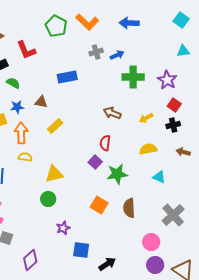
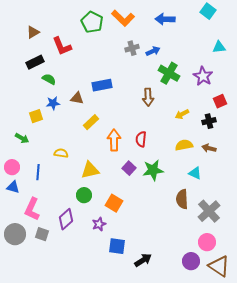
cyan square: (181, 20) -> (208, 11), moved
blue rectangle: (67, 77) -> (102, 85), moved
green cross: (133, 77) -> (169, 73), turned 30
red square: (174, 105) -> (220, 101), moved, turned 32
brown arrow: (112, 113) -> (148, 97), moved, turned -114
orange arrow: (21, 133) -> (114, 140), moved
brown arrow: (183, 152) -> (209, 148), moved
purple square: (95, 162) -> (129, 168), moved
orange square: (99, 205) -> (114, 203), moved
brown semicircle: (129, 208) -> (182, 199), moved
pink circle: (151, 242) -> (207, 242), moved
purple diamond: (30, 260) -> (66, 219), moved

